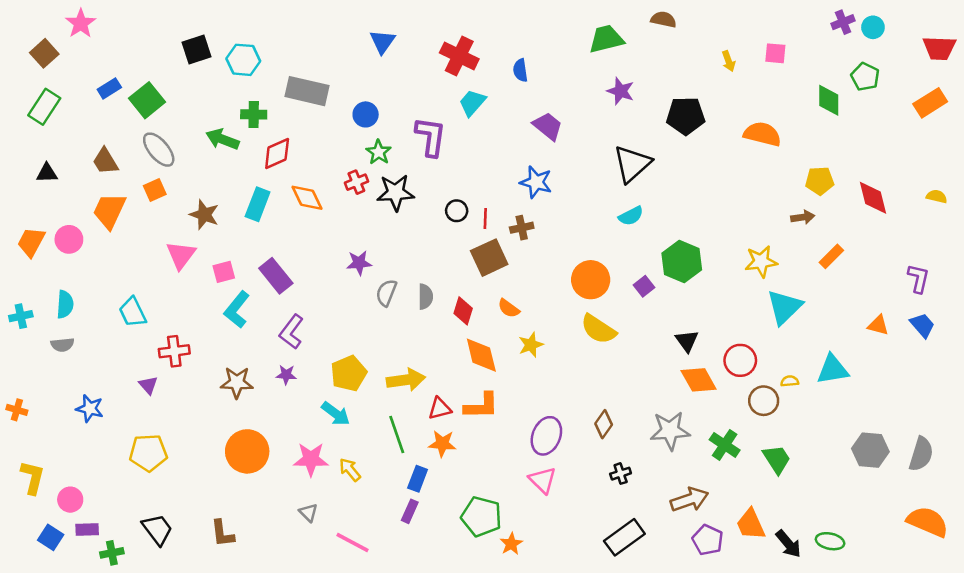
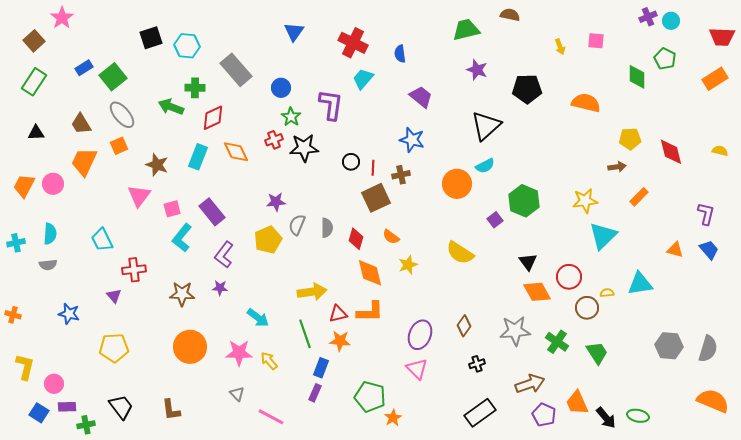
gray rectangle: (307, 91) -> (236, 70), turned 36
orange circle: (591, 280) -> (457, 184), moved
yellow pentagon: (349, 373) -> (268, 240), moved

